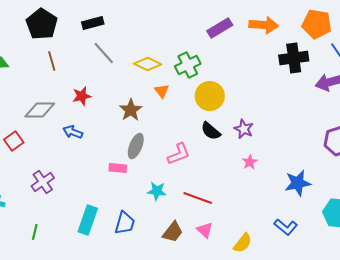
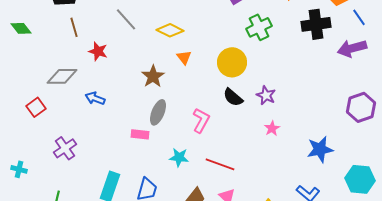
green cross: (188, 65) -> (259, 27), moved
red star: (82, 96) -> (98, 51), moved, turned 30
pink L-shape: (179, 154) -> (201, 120), turned -40

